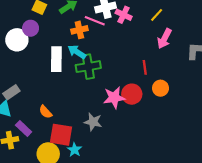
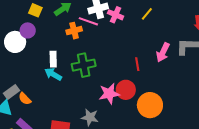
pink arrow: (164, 39) -> (163, 52), moved
cyan arrow: (77, 52) -> (53, 74), moved
white rectangle: (56, 59) -> (53, 59), size x0.7
orange circle: (161, 88) -> (150, 105), moved, size x1.6
orange semicircle: (46, 112) -> (25, 99), moved

